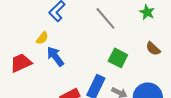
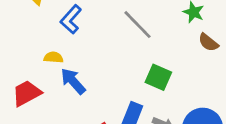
yellow semicircle: (42, 38) -> (53, 57), turned -120
brown semicircle: (153, 49) -> (208, 42), moved

